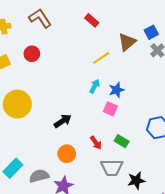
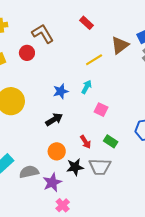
brown L-shape: (40, 18) -> (43, 34), moved
blue star: (116, 90) -> (61, 91), moved
black star: (136, 181) -> (75, 167), moved

